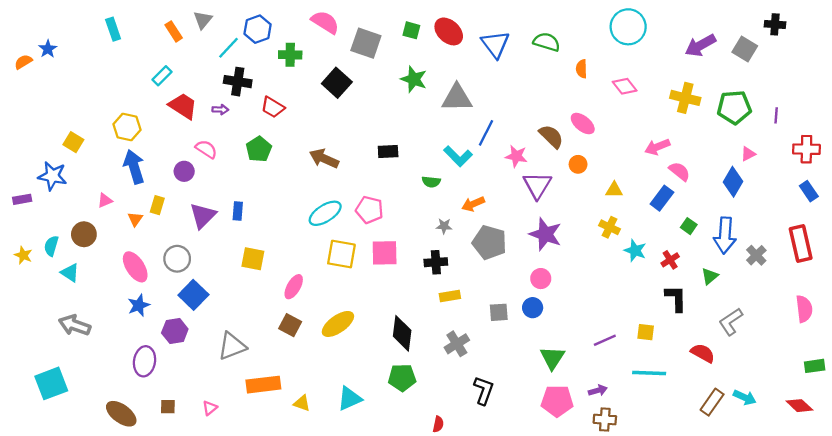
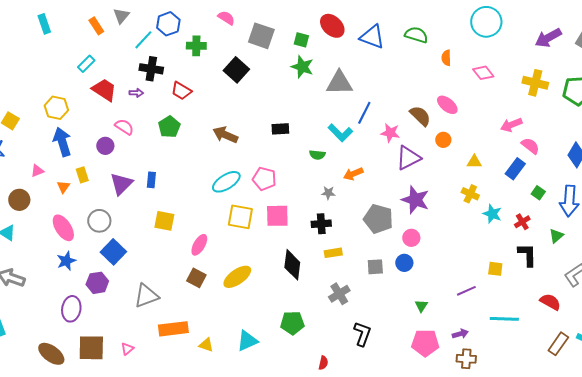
pink semicircle: (325, 22) -> (226, 18), size x0.7
green square: (411, 30) -> (301, 40), moved
blue triangle: (495, 44) -> (372, 37), turned -32
purple triangle: (537, 185) -> (408, 158), turned 32
yellow rectangle: (157, 205) -> (82, 175), turned -35
gray pentagon: (489, 242) -> (378, 219), moved
yellow square: (646, 332) -> (495, 269), moved
black diamond: (402, 333) -> (292, 265), moved
green triangle: (552, 358) -> (421, 306), size x0.6
brown square: (168, 407) -> (91, 348), size x2.0

